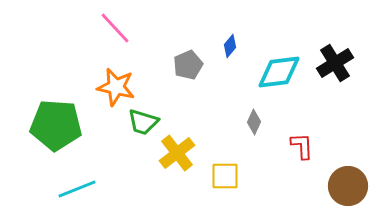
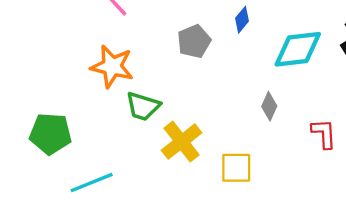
green pentagon: (56, 125) -> (51, 134), moved, size x0.7
cyan line: (77, 189) -> (92, 183), moved

